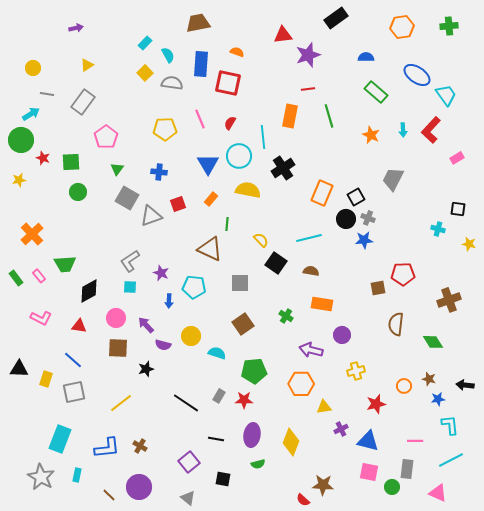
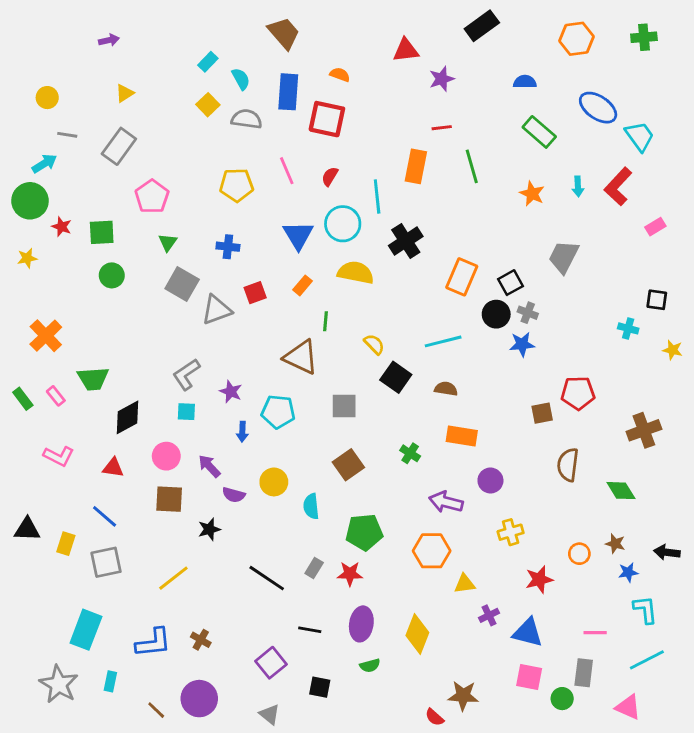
brown trapezoid: (198, 23) -> (284, 33), turned 60
purple star: (308, 55) -> (442, 79), size x0.7
cyan semicircle: (217, 353) -> (311, 506), turned -114

